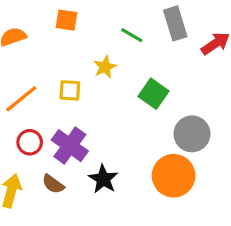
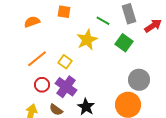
yellow star: (105, 67) -> (87, 40), size x1.5
yellow square: (70, 90) -> (65, 62), moved, turned 32
green square: (154, 94) -> (124, 43), moved

